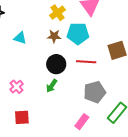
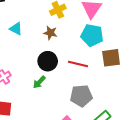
cyan pentagon: (78, 34) -> (92, 35), moved

